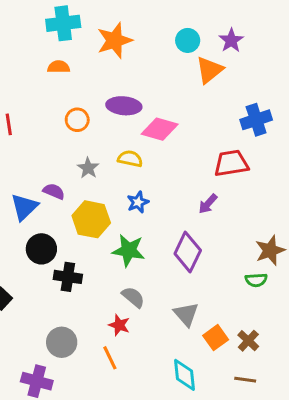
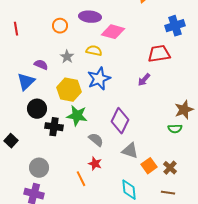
purple semicircle: (54, 191) -> (41, 65), moved
blue star: (138, 202) -> (99, 79), size x1.6
green star: (129, 250) -> (77, 116), moved
purple diamond: (188, 252) -> (120, 121), moved
gray triangle: (186, 314) -> (130, 151), turned -30
red star: (119, 325) -> (95, 164), moved
gray circle: (62, 342) -> (39, 168), moved

